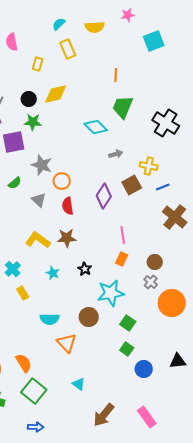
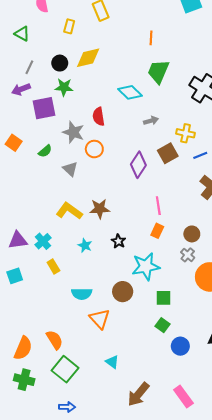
red semicircle: (68, 206) -> (99, 117), moved
green square: (128, 323) -> (164, 298), turned -35

